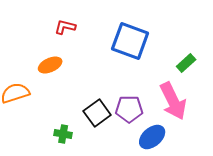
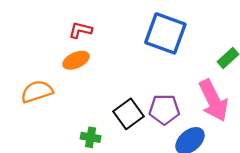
red L-shape: (65, 27) -> (80, 30), moved

